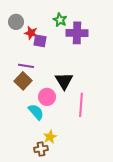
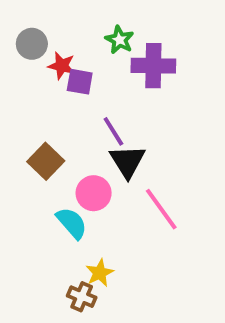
purple line: (26, 66) -> (113, 131), moved, turned 49
pink line: (81, 105) -> (161, 209), turned -40
brown cross: (41, 149) -> (82, 297), turned 32

